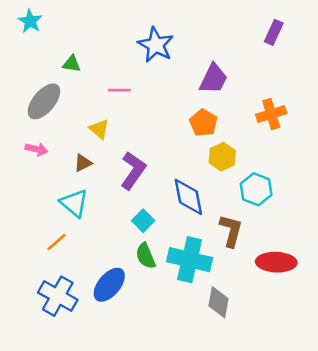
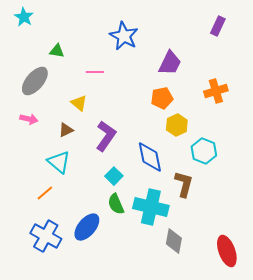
orange pentagon: (203, 123) -> (162, 98), turned 30
red ellipse: (276, 262) -> (227, 251), moved, turned 68

